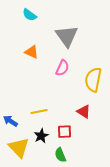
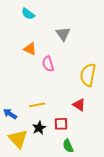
gray triangle: (67, 36) -> (63, 34), size x0.7
pink semicircle: (62, 68) -> (48, 64), moved, turned 140
green semicircle: (60, 155) -> (68, 146), moved

